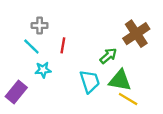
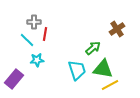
brown cross: (136, 34) -> (117, 29), size x0.7
red line: (63, 45) -> (45, 34), moved
yellow line: (128, 99) -> (110, 85), turned -60

